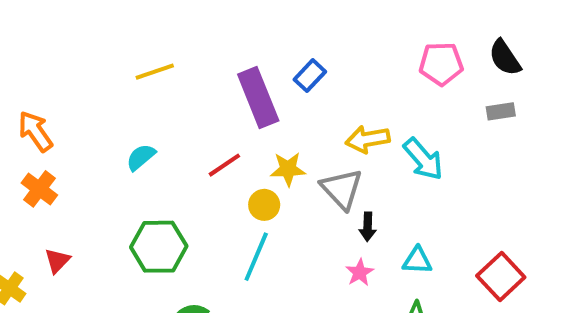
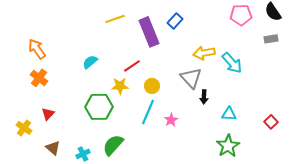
yellow line: (155, 72) -> (115, 19), moved
yellow star: (288, 169) -> (120, 86), moved
pink star: (360, 272) -> (171, 120), moved
red square: (501, 276) -> (271, 122), size x0.6

